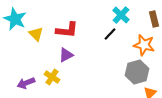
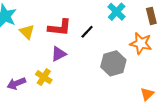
black line: (110, 34) -> (87, 32), moved
gray hexagon: (137, 72) -> (113, 63), moved

